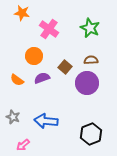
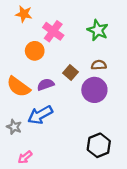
orange circle: (34, 56) -> (35, 51), moved
orange semicircle: (17, 80) -> (18, 87), size x1.6
blue arrow: (46, 121) -> (40, 115), moved, turned -35

